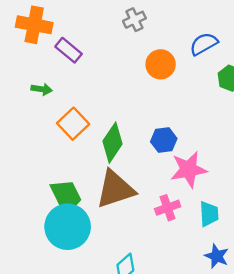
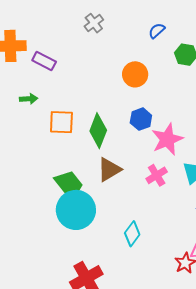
blue semicircle: (204, 44) -> (157, 31), size x0.7
orange circle: (161, 64) -> (135, 74), moved
orange square: (73, 124) -> (61, 122), turned -32
brown triangle: (115, 189) -> (109, 169), size x0.7

